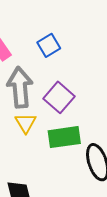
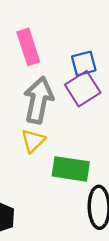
purple square: (59, 97) -> (83, 89), moved

